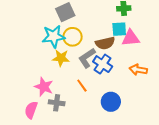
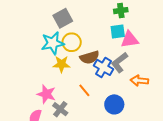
brown semicircle: (105, 43) -> (90, 57), moved
gray L-shape: (87, 58) -> (120, 62), moved
orange arrow: (138, 70) -> (139, 81), moved
gray cross: (57, 103) -> (60, 109), turned 35

